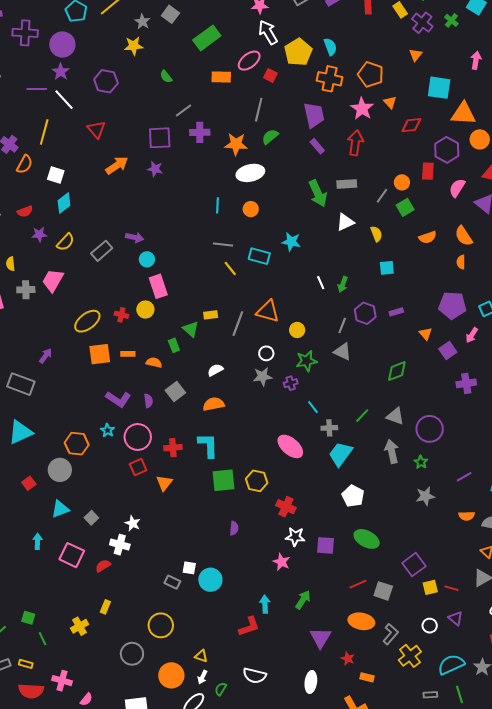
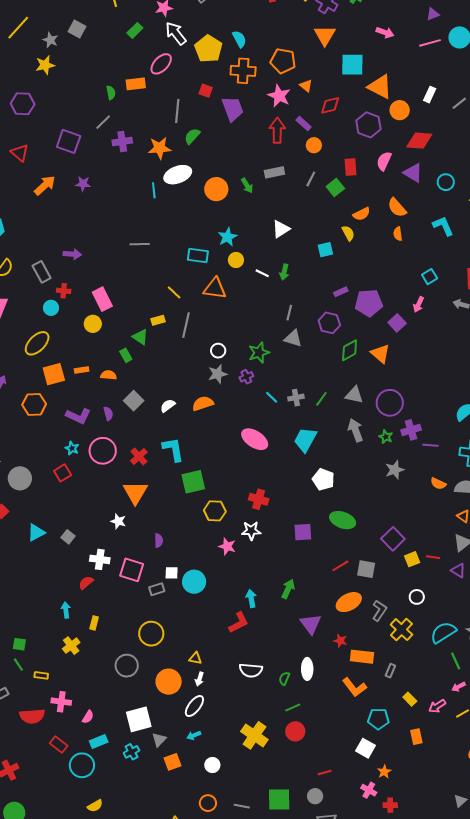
green rectangle: (207, 38) -> (135, 30), moved, size x0.6
orange triangle: (416, 55) -> (325, 35), size x1.6
pink arrow: (476, 60) -> (385, 32), turned 108
red square: (270, 75) -> (206, 91), moved
green semicircle: (166, 77) -> (111, 93), moved, turned -144
orange triangle: (463, 114) -> (380, 87), turned 32
purple square: (160, 138) -> (69, 141), moved, turned 30
purple rectangle: (317, 146) -> (304, 123), moved
red rectangle: (428, 171) -> (350, 167), moved
orange circle: (402, 182) -> (314, 145), moved
green arrow: (318, 193) -> (247, 186), size x0.6
cyan line: (218, 205) -> (154, 190), moved
orange circle: (251, 209) -> (216, 189), moved, size x1.5
white triangle: (345, 222) -> (281, 229), moved
yellow semicircle: (376, 234) -> (348, 233), moved
cyan star: (291, 242) -> (227, 237), turned -30
gray line: (223, 244) -> (140, 244), moved
gray rectangle: (102, 251) -> (42, 272), turned -70
cyan circle: (147, 259) -> (51, 308), moved
yellow line: (230, 268) -> (174, 292), moved
white line: (321, 283) -> (262, 273), turned -32
purple pentagon: (452, 305) -> (369, 303), moved
orange triangle: (268, 311) -> (215, 288), moved
purple hexagon: (365, 313) -> (329, 323), moved
red cross: (121, 315) -> (64, 291), moved
yellow circle: (297, 330) -> (236, 260), moved
orange triangle: (426, 334) -> (380, 354), moved, size x1.5
white semicircle: (215, 370) -> (168, 406), moved
purple cross: (466, 383) -> (411, 430), moved
orange semicircle: (214, 404) -> (203, 403), moved
gray cross: (329, 428) -> (296, 398), moved
orange hexagon: (77, 444) -> (34, 404), moved
red cross: (173, 448) -> (139, 456), turned -30
red square: (138, 467) -> (63, 473), moved
gray circle: (60, 470) -> (20, 478), moved
purple line: (464, 477) -> (430, 445), turned 42
yellow hexagon: (257, 481) -> (215, 511), moved
orange triangle: (164, 483) -> (135, 492), size x1.5
orange semicircle: (467, 516) -> (438, 484), turned 35
white star: (133, 523) -> (118, 521), moved
purple semicircle: (234, 528) -> (159, 540), moved
white star: (295, 537) -> (251, 531), moved
cyan arrow: (37, 541) -> (66, 610), moved
pink square: (72, 555) -> (132, 570), moved
pink star: (282, 562) -> (227, 546), moved
gray rectangle: (172, 582) -> (157, 589), turned -35
purple triangle: (456, 618) -> (458, 571), moved
orange ellipse: (361, 621) -> (349, 602), turned -30
green line: (43, 639) -> (18, 665), moved
yellow rectangle: (26, 664) -> (41, 675), moved
orange rectangle: (367, 677) -> (362, 657), size x1.6
green semicircle: (221, 689) -> (284, 678), moved
gray rectangle: (430, 695) -> (390, 671), moved, turned -56

